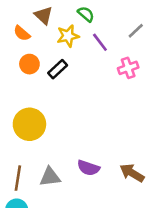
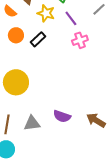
yellow star: (68, 36) -> (46, 13), turned 30
pink cross: (128, 68) -> (80, 40), moved

